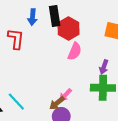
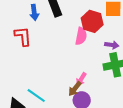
red hexagon: (69, 29) -> (92, 21), moved
purple arrow: (104, 67) -> (112, 45), turned -88

